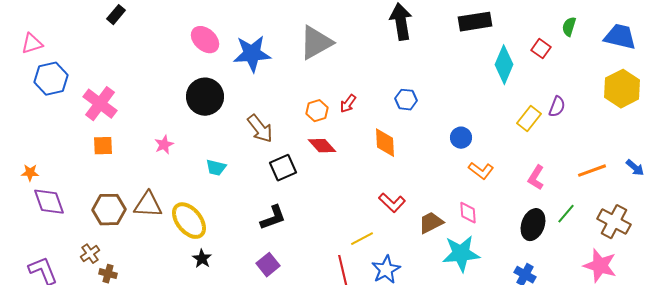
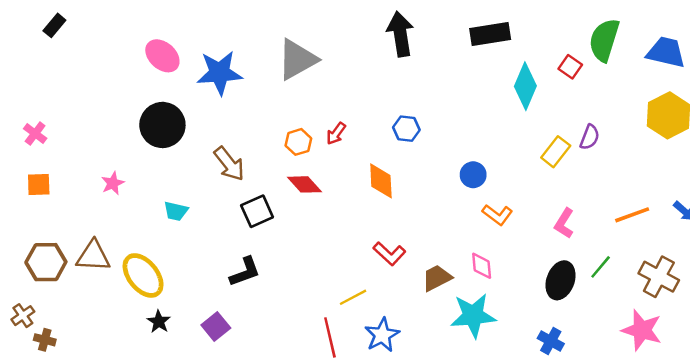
green semicircle: (569, 27) -> (604, 40), size x1.8
pink cross: (100, 104) -> (35, 133), size x0.6
purple square: (268, 265) -> (216, 326), moved

